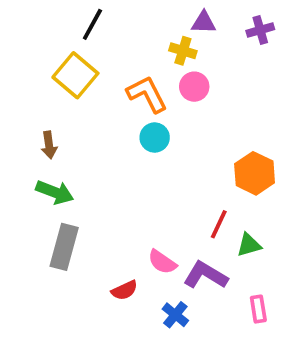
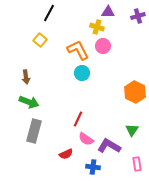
yellow square: (75, 75) -> (40, 40), size x0.6
red line: (219, 224) -> (78, 119), moved
green triangle: (249, 245) -> (132, 130), turned -40
blue cross: (175, 315) -> (93, 167), turned -32

